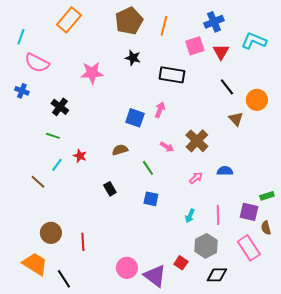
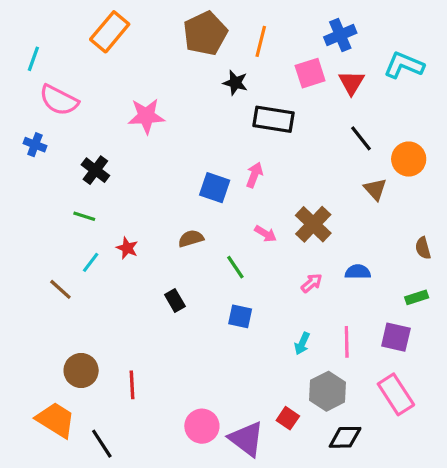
black star: (133, 58) -> (235, 83), moved
green rectangle: (267, 196) -> (417, 297), moved
brown semicircle: (266, 228) -> (423, 248), moved

